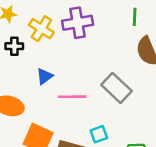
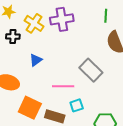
pink line: (72, 97) -> (63, 86), moved

